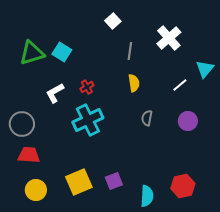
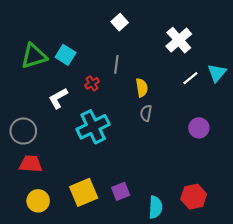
gray line: (130, 51) -> (116, 64), moved
white line: (180, 85) -> (190, 78), moved
red cross: (87, 87) -> (92, 83), moved
gray semicircle: (147, 118) -> (146, 113), moved

